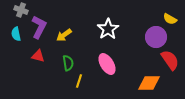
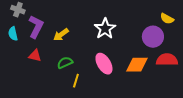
red semicircle: (170, 60) -> (167, 60), turned -55
green semicircle: (68, 63) -> (65, 63), turned -105
orange diamond: (149, 83) -> (137, 65), moved

